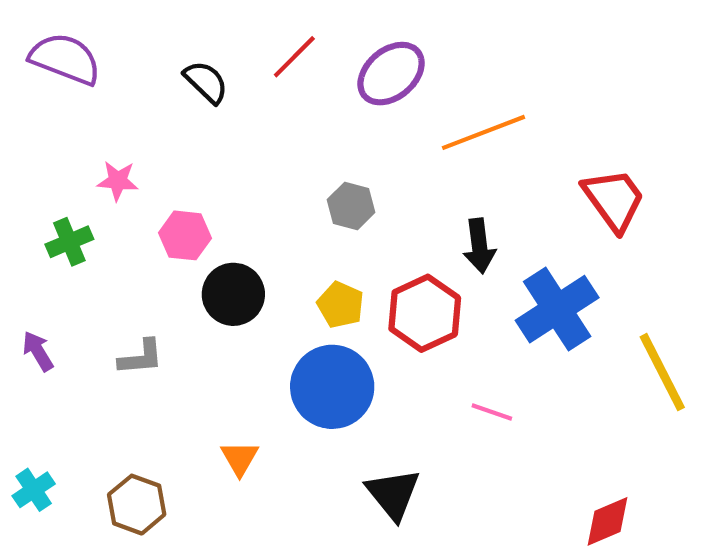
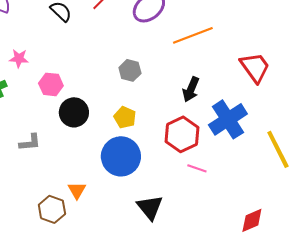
black arrow: (479, 246) -> (191, 89), turned 30
red hexagon: (425, 313) -> (182, 134), moved
brown hexagon: (137, 505) -> (52, 209), moved

